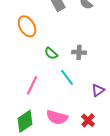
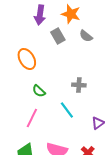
green semicircle: (51, 53) -> (39, 91), moved

